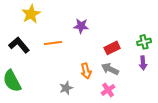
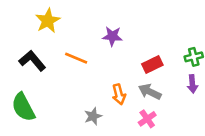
orange line: (53, 43) -> (76, 58), turned 30

